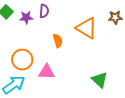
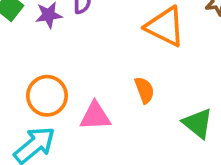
orange semicircle: (58, 41) -> (144, 90), moved

